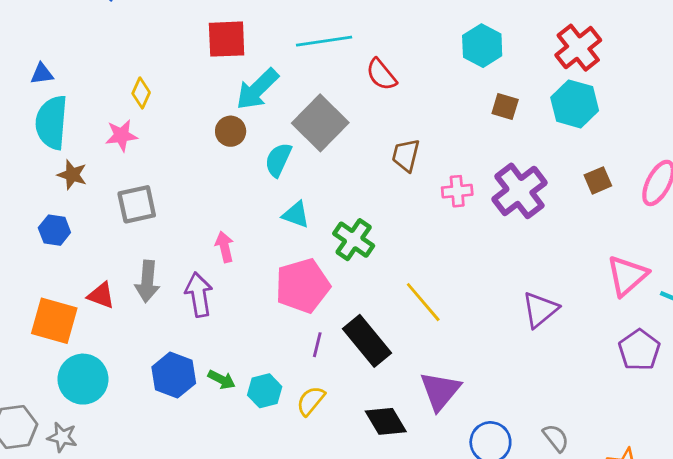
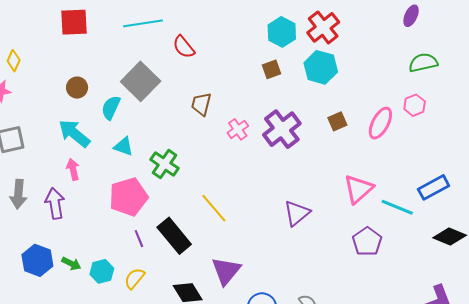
cyan hexagon: (482, 46) -> (282, 32), moved
cyan arrow: (257, 89) -> (74, 133), moved, turned 84
brown square: (505, 107) -> (271, 69), turned -36
pink cross: (457, 191) -> (238, 129), turned -30
purple line: (317, 345) -> (139, 239), turned -36

